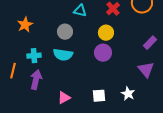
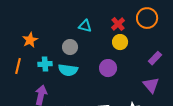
yellow circle: (106, 33) -> (120, 42), moved
cyan cross: (34, 56) -> (45, 64), moved
orange line: (13, 71) -> (18, 66), moved

